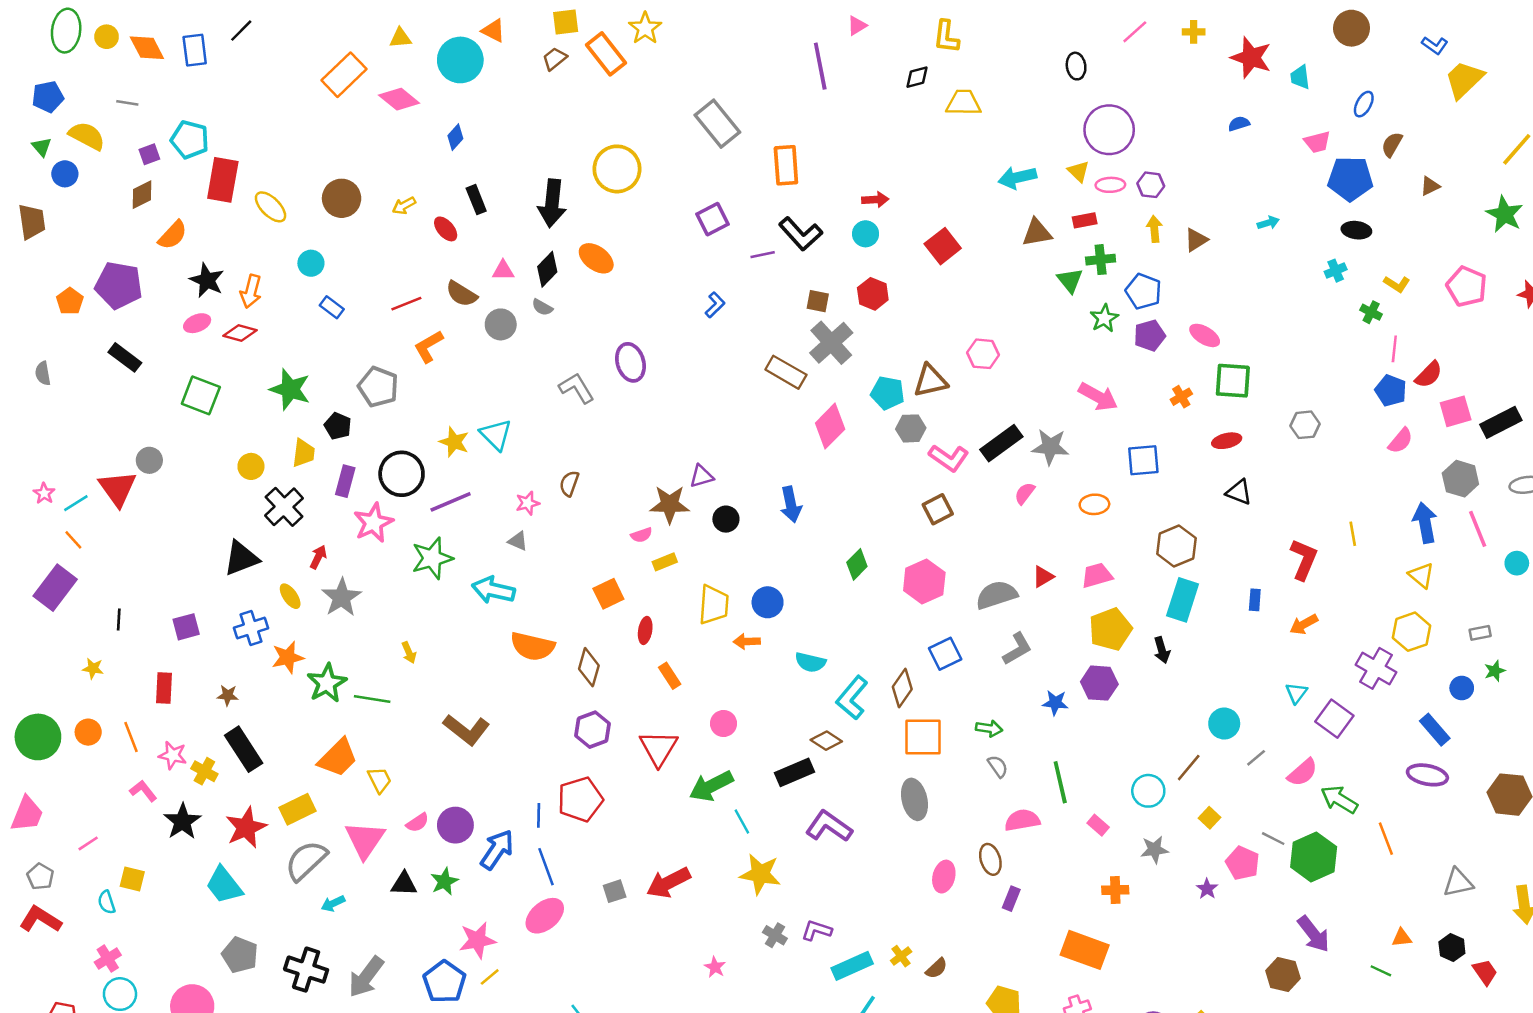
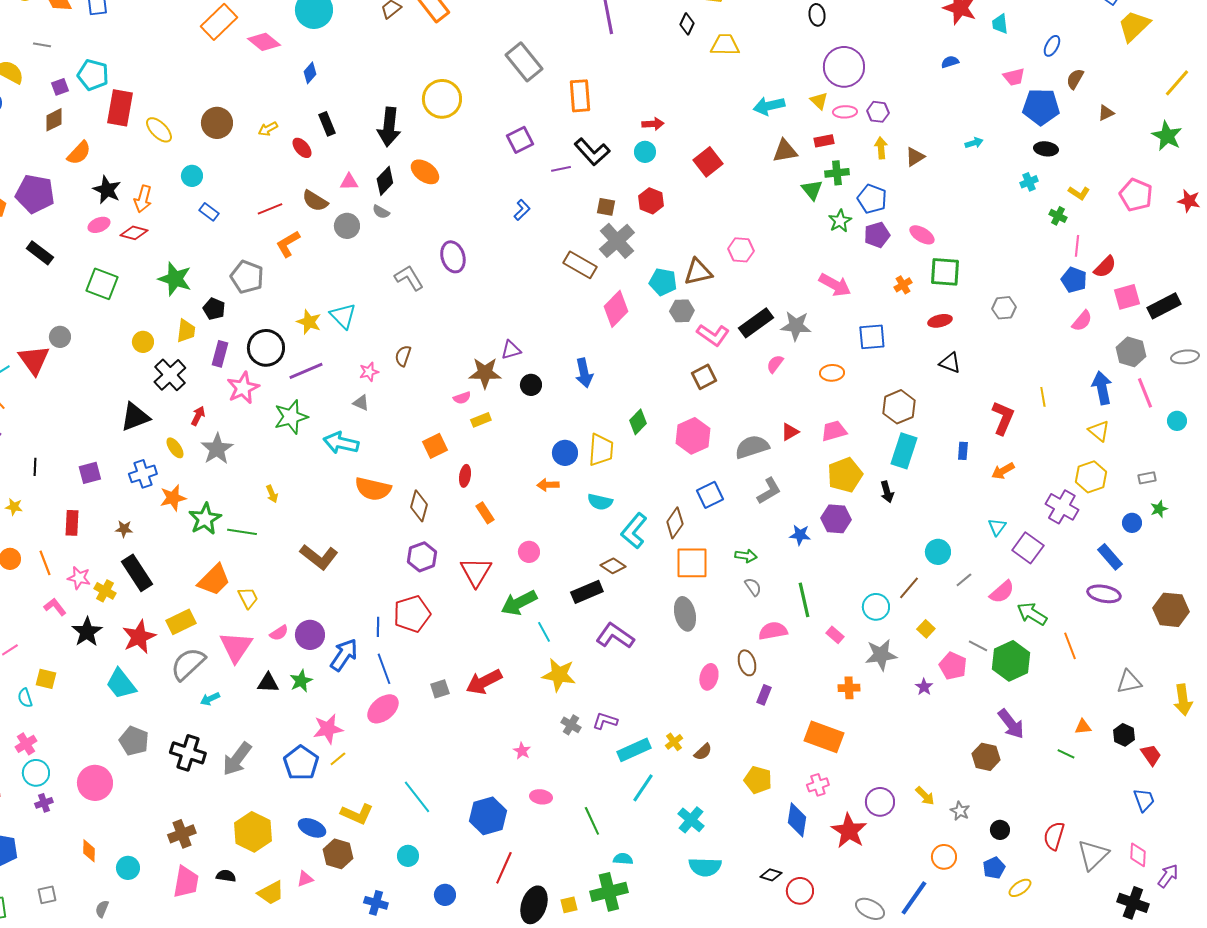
black diamond: (917, 77) -> (687, 24), turned -50
yellow trapezoid: (714, 605) -> (601, 450), moved
gray star: (1154, 850) -> (881, 655), size x1.4

